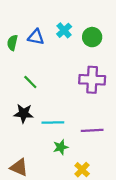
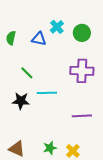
blue triangle: (36, 37) -> (39, 39), moved
cyan line: (53, 122) -> (47, 93), moved
green star: (61, 147) -> (50, 148), moved

